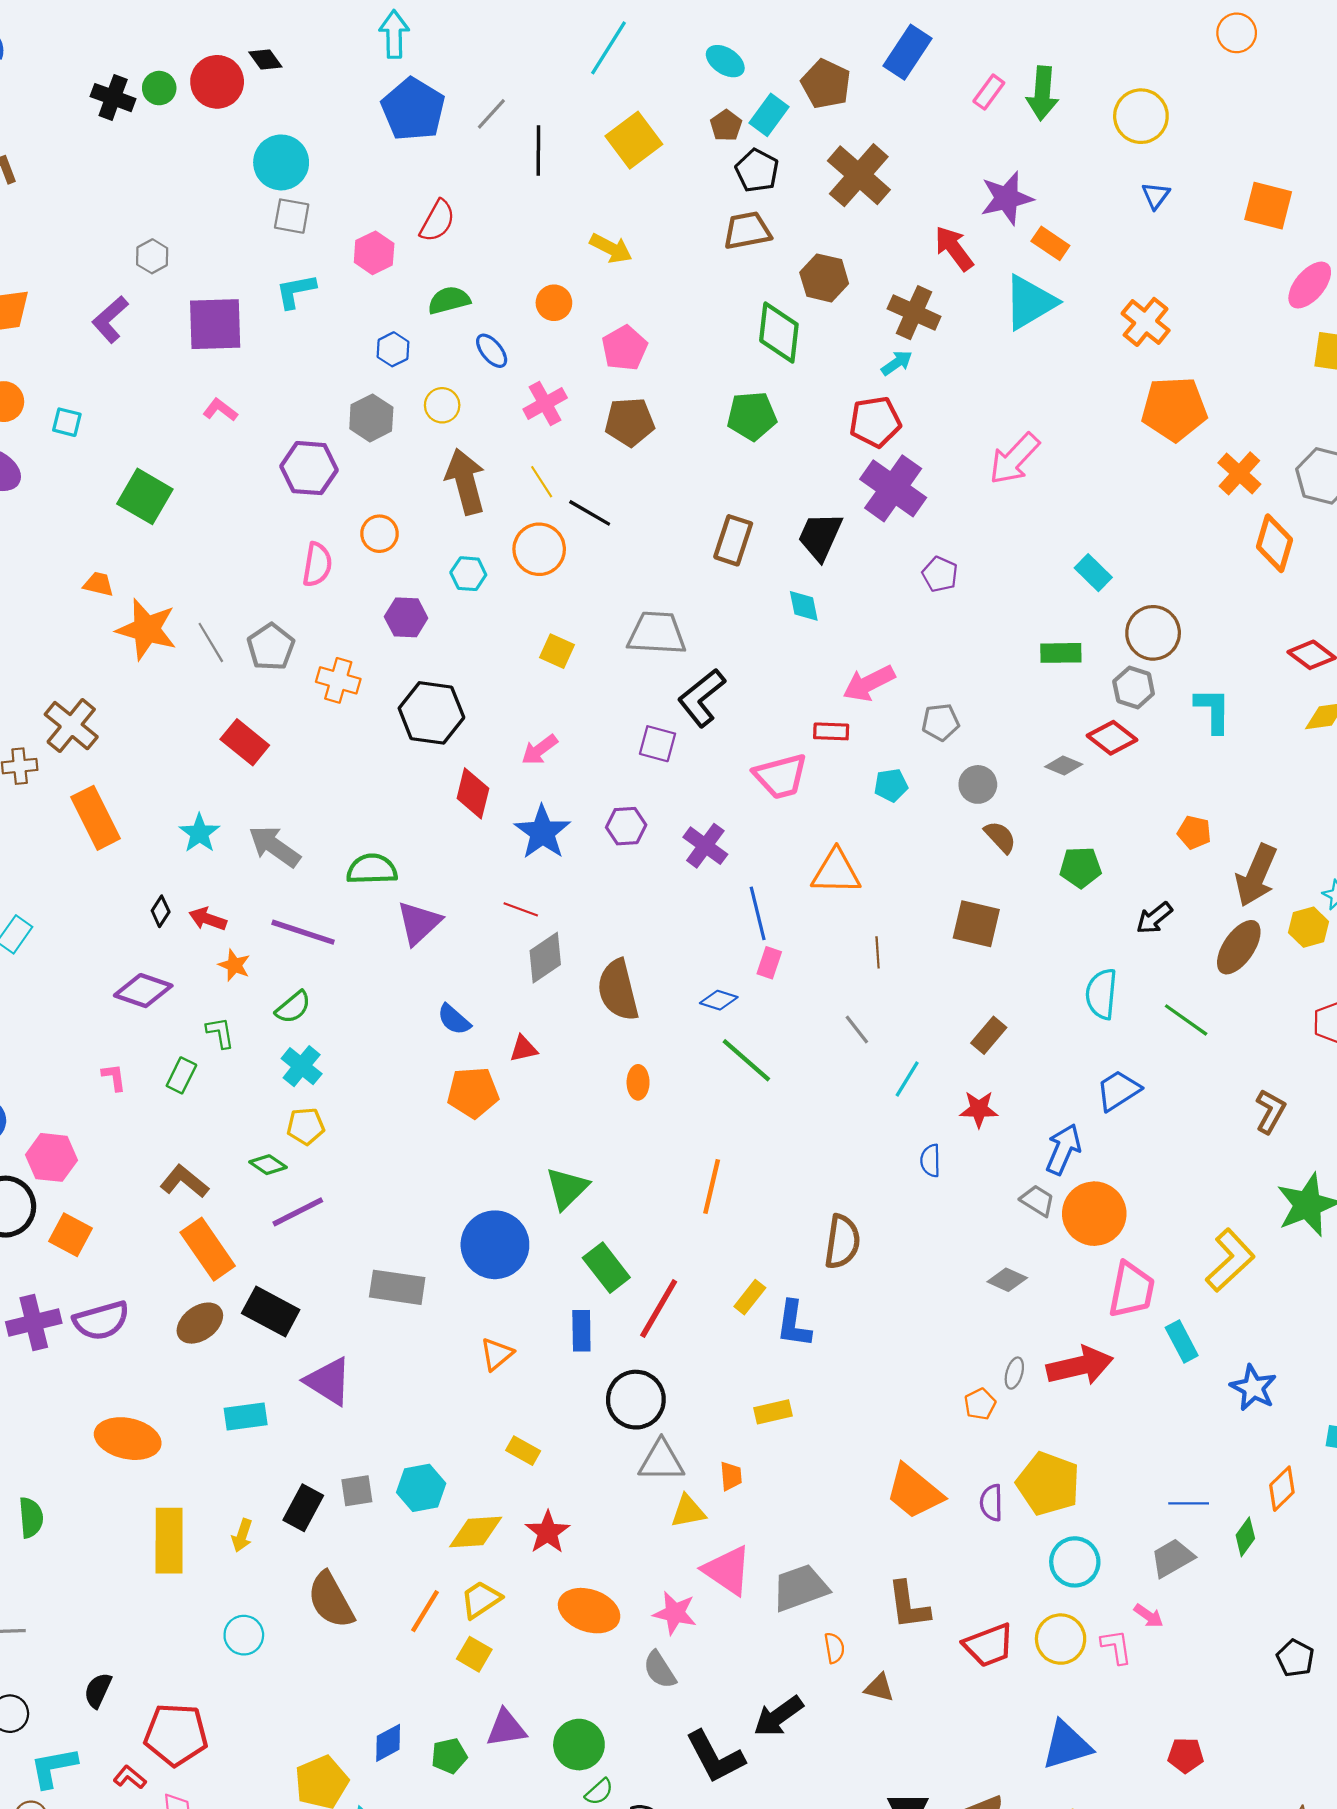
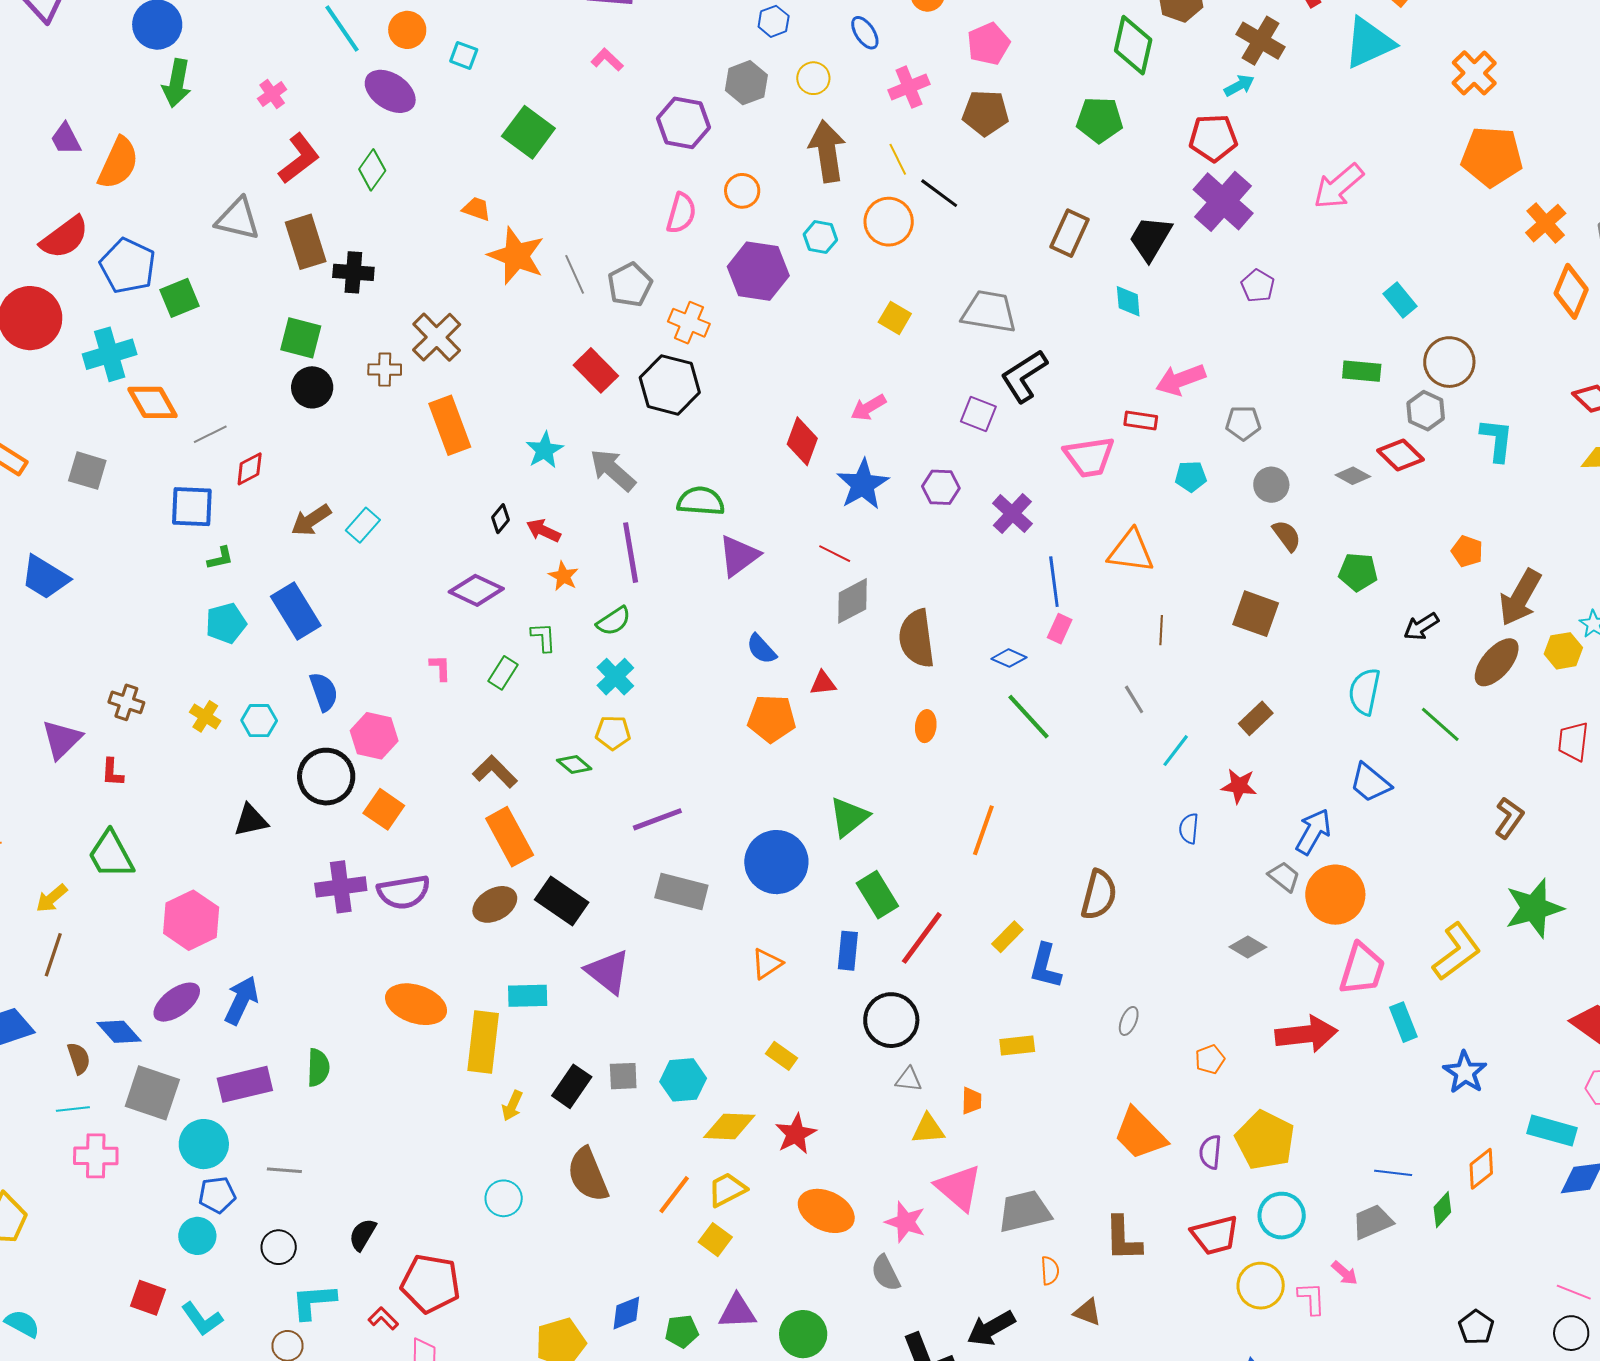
purple hexagon: (406, 617) -> (758, 271), size x1.5
black hexagon: (431, 713) -> (670, 385), moved
purple line: (303, 932) -> (631, 553), turned 56
blue trapezoid: (1118, 1090) -> (1370, 783), turned -114
purple line: (298, 1212) -> (657, 819), moved
gray ellipse: (1014, 1373) -> (1129, 1021), moved
gray triangle: (661, 1461) -> (909, 1079), size x0.6
yellow rectangle: (169, 1541) -> (483, 1042), moved
red trapezoid: (989, 1645) -> (1215, 1235), moved

